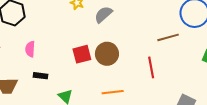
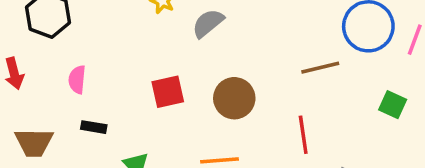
brown circle: (107, 54) -> (234, 98), moved
red line: (151, 67) -> (303, 135), moved

